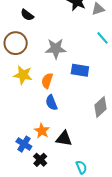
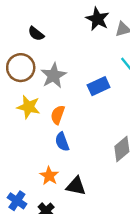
gray star: (56, 49) -> (54, 76), moved, turned -30
blue rectangle: (80, 70) -> (99, 86), moved, turned -36
blue cross: (24, 144) -> (17, 201), moved

